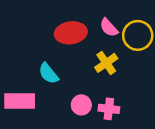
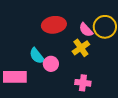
pink semicircle: (109, 28) -> (86, 30), moved
pink circle: (81, 105) -> (51, 64), moved

